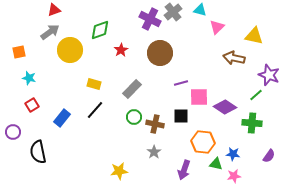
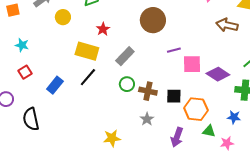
yellow circle: (70, 50) -> (63, 17), size x0.6
red star: (121, 50) -> (103, 29), moved
orange square: (19, 52) -> (13, 10), moved
yellow rectangle: (94, 84) -> (87, 51), size x1.6
black square: (181, 116) -> (174, 96), moved
blue star: (233, 154) -> (234, 117), moved

